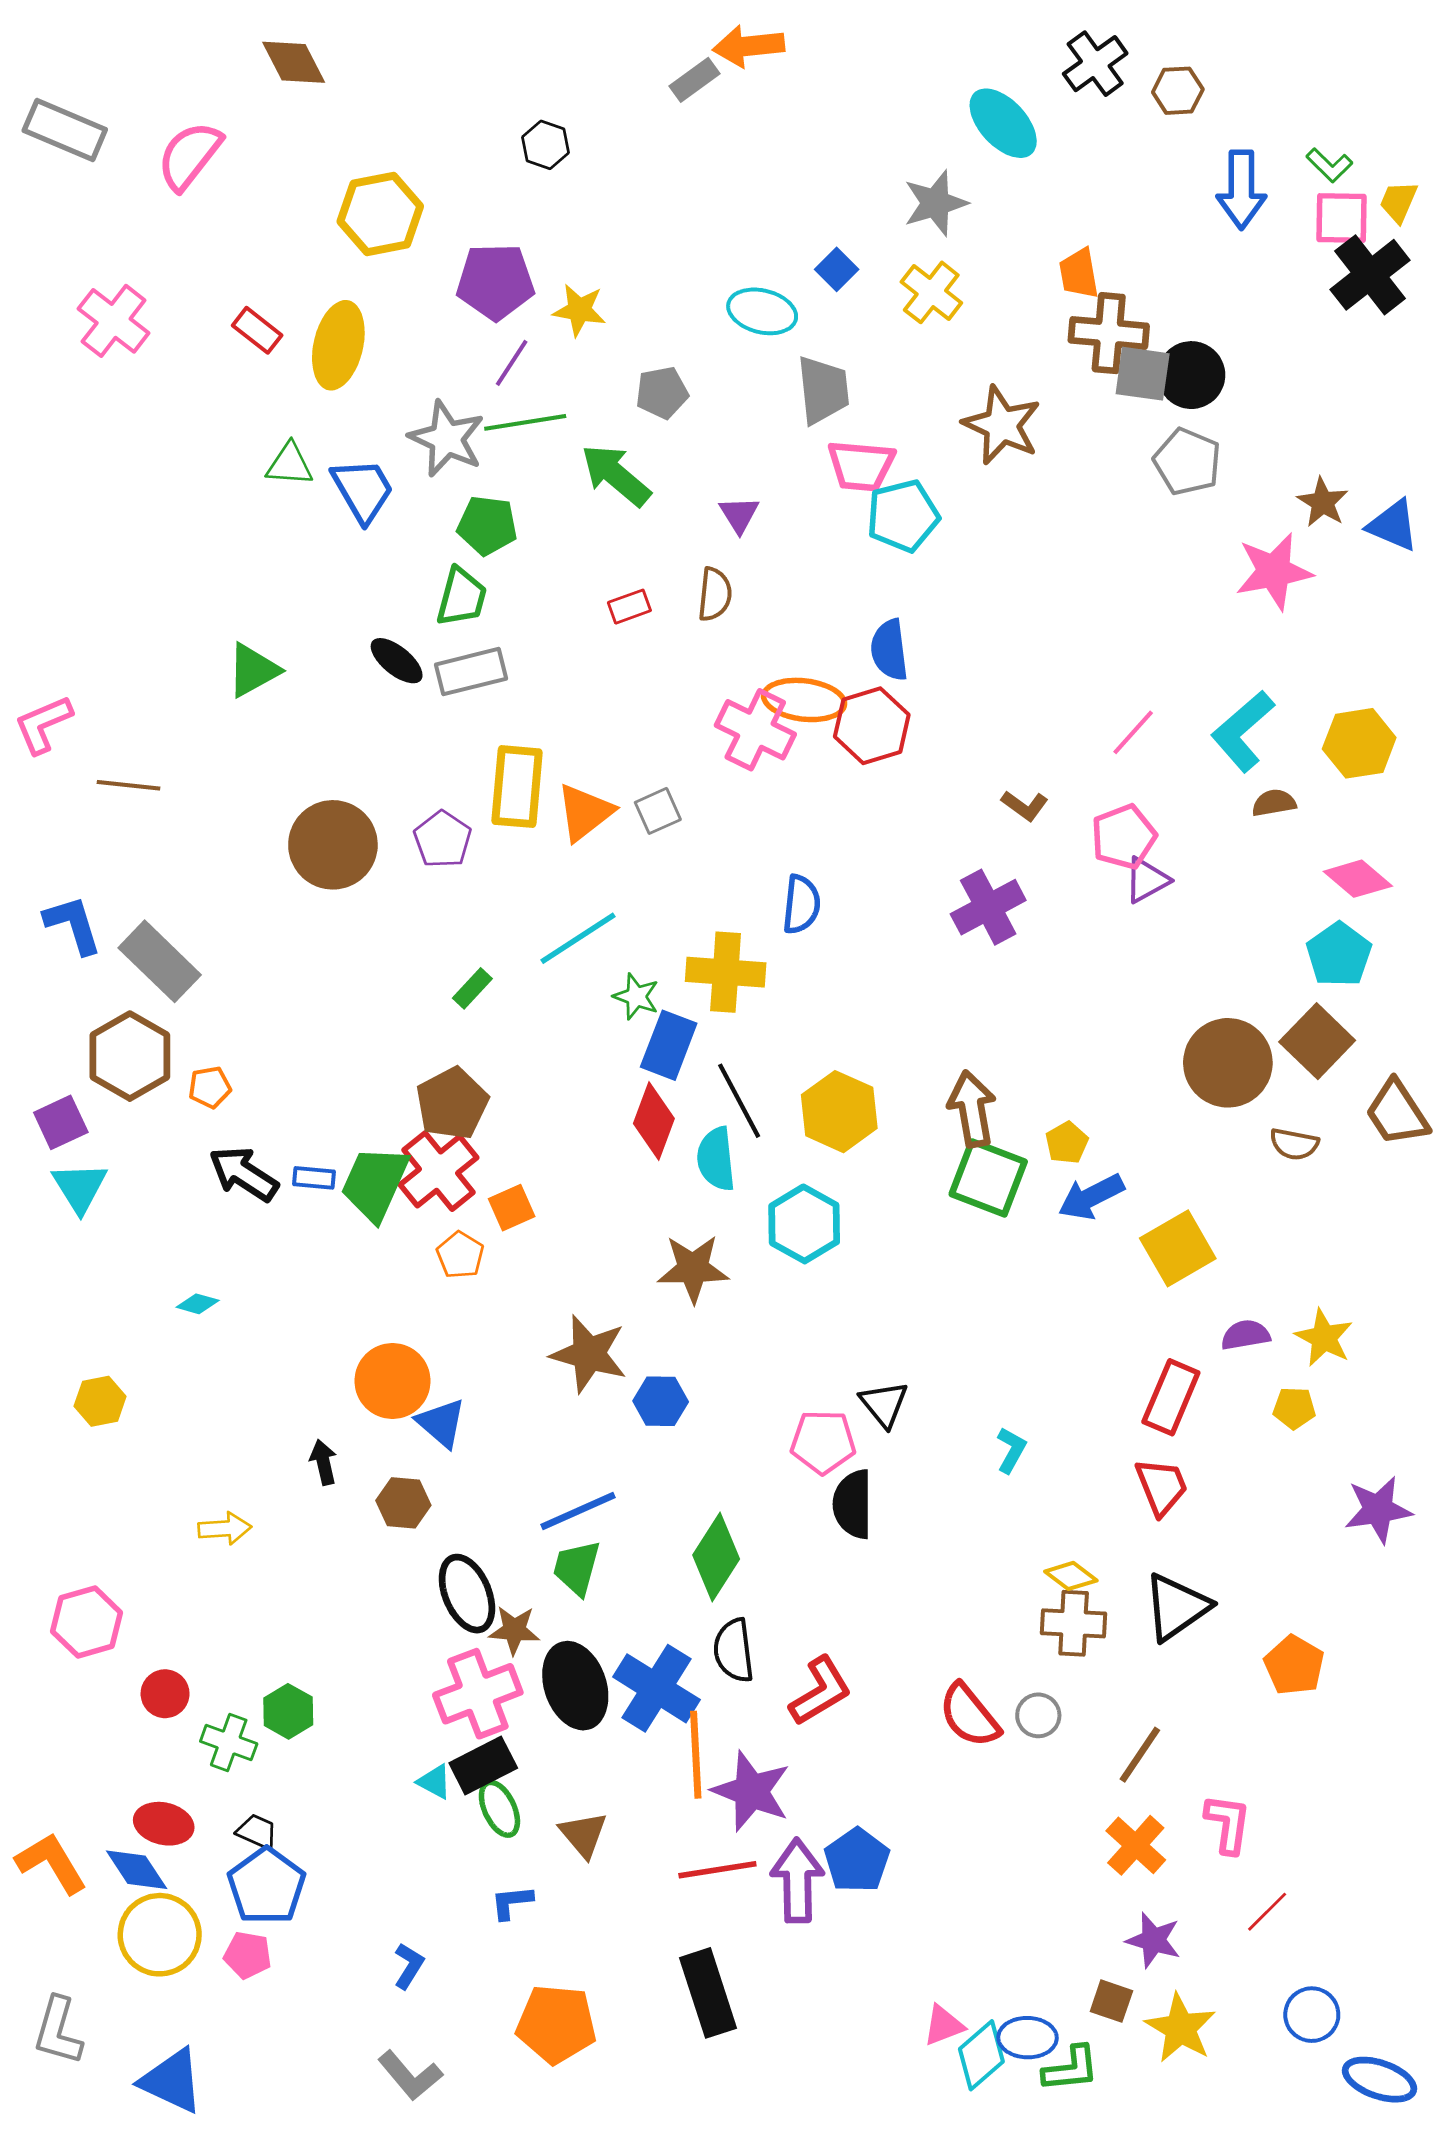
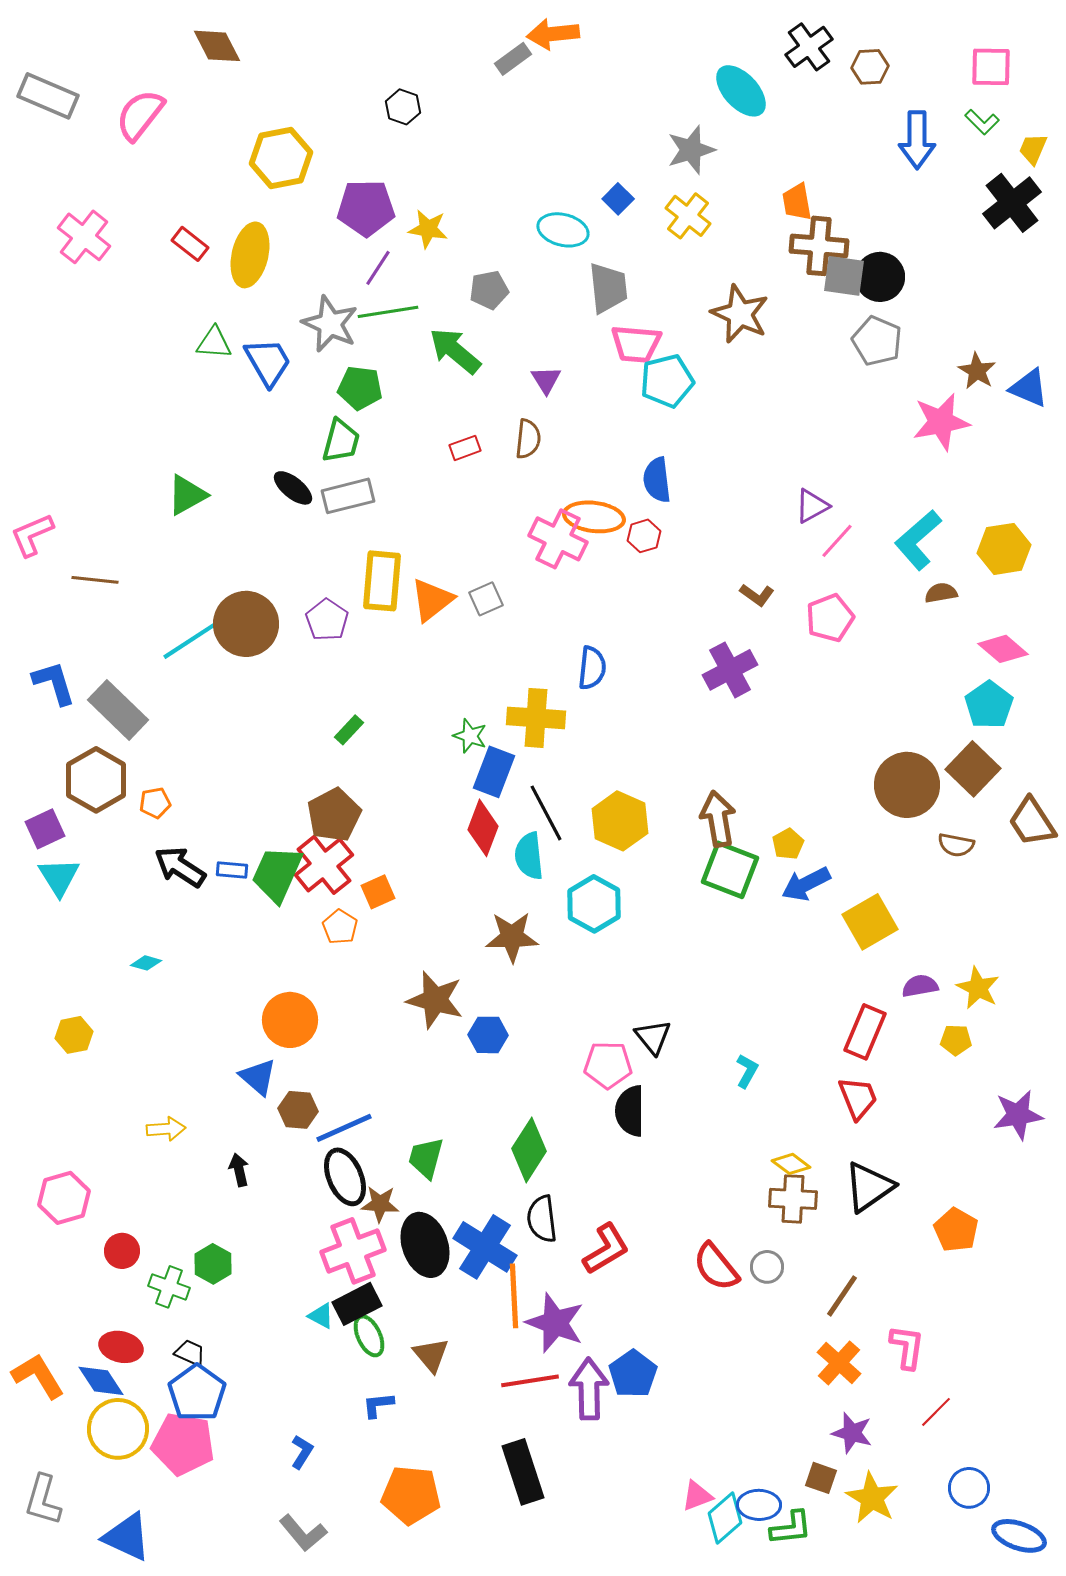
pink square: (1342, 218) -> (991, 67), moved
red hexagon: (872, 726) -> (644, 536), size x0.6
purple triangle: (1147, 880) -> (812, 506), moved
cyan line: (578, 938) -> (191, 640), moved
blue triangle: (441, 1423) -> (258, 1077), moved
black arrow: (323, 1462) -> (239, 1170), moved
blue line: (578, 1511) -> (344, 1128), moved
pink pentagon: (248, 1955) -> (183, 1444), size x1.8

